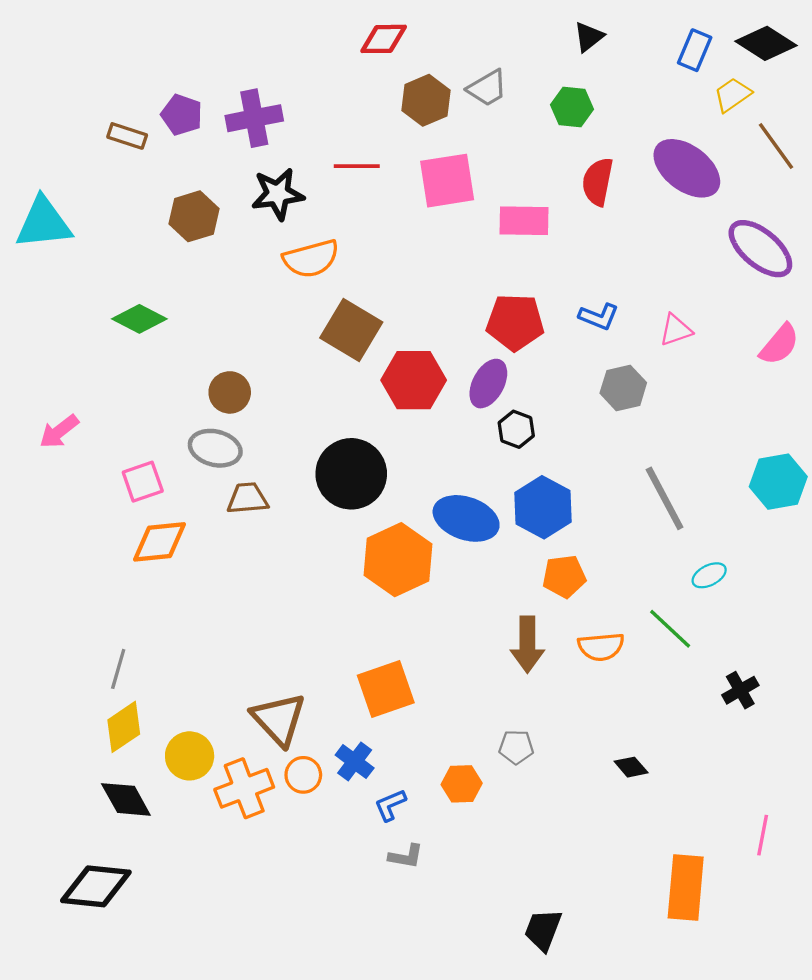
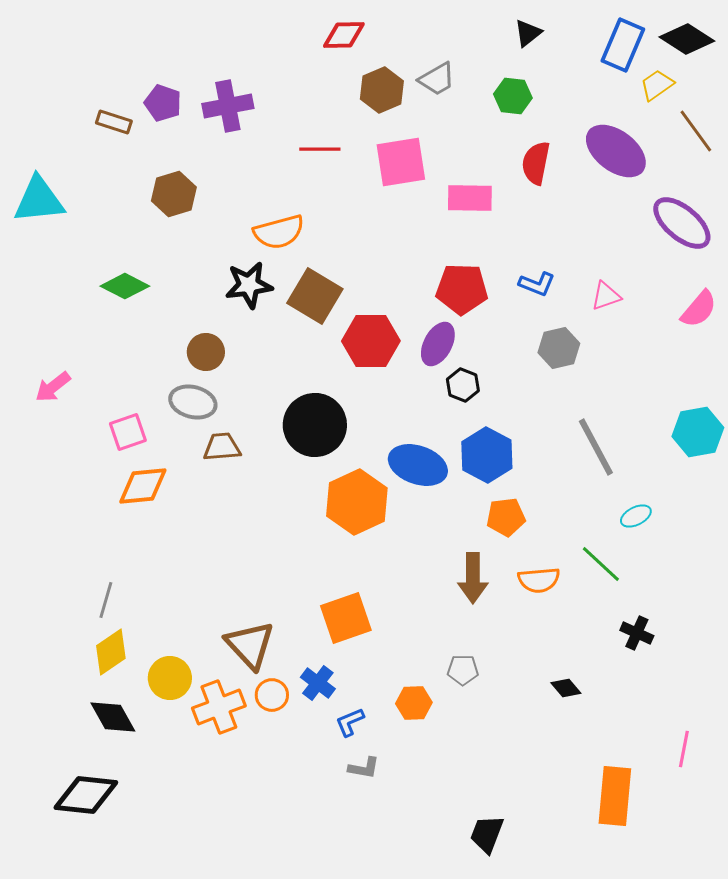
blue rectangle: (695, 50) -> (623, 45), size x1.4
black star: (278, 194) -> (249, 285), moved
black cross: (740, 690) -> (637, 633), moved, turned -36

